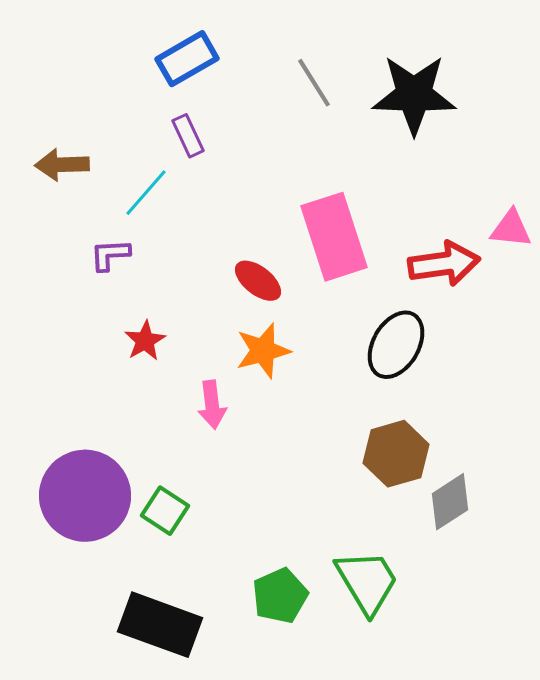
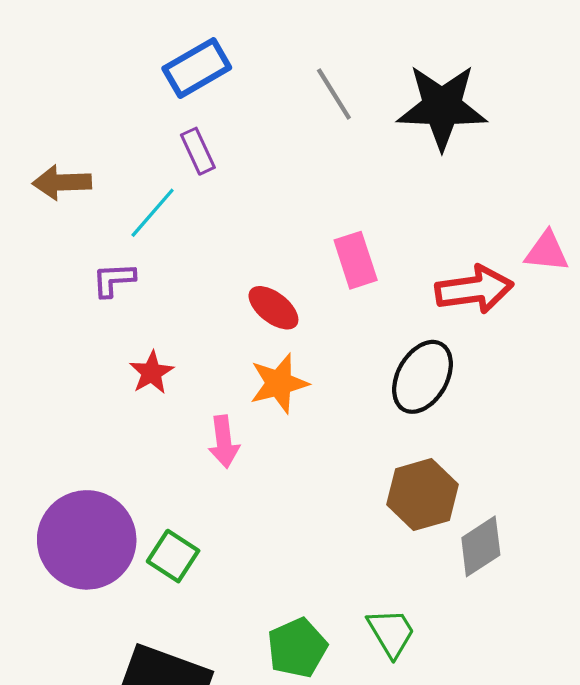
pink rectangle: (334, 237) -> (356, 260), size x0.6
green trapezoid: (367, 582) -> (391, 633), size x0.7

